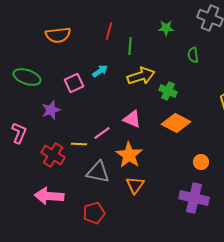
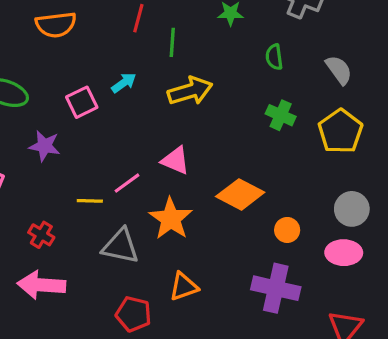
green cross: (168, 91) -> (281, 115), moved
purple star: (51, 110) -> (45, 146), turned 30
orange diamond: (176, 123) -> (240, 194), moved
red cross: (53, 155) -> (41, 235), moved, size x0.7
orange triangle: (135, 185) -> (184, 287), moved, turned 36
red pentagon: (94, 213) -> (133, 314), moved, turned 30

